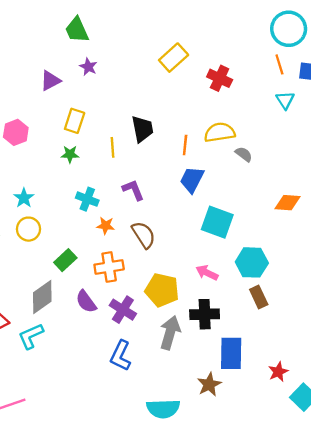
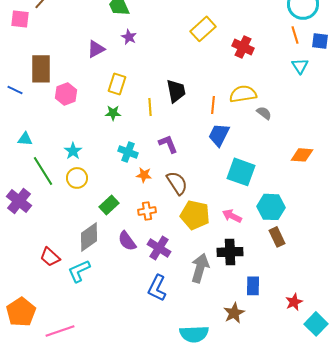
orange cross: (109, 267) -> (147, 211), size x0.7
yellow pentagon: (162, 290) -> (195, 215), moved
blue rectangle: (231, 353) -> (253, 286), size x0.7

